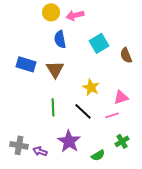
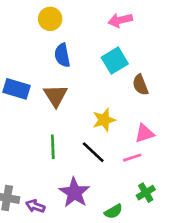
pink arrow: (75, 15) -> (120, 20), moved
brown semicircle: (126, 55) -> (140, 85), moved
yellow star: (91, 87) -> (104, 120), turned 30

